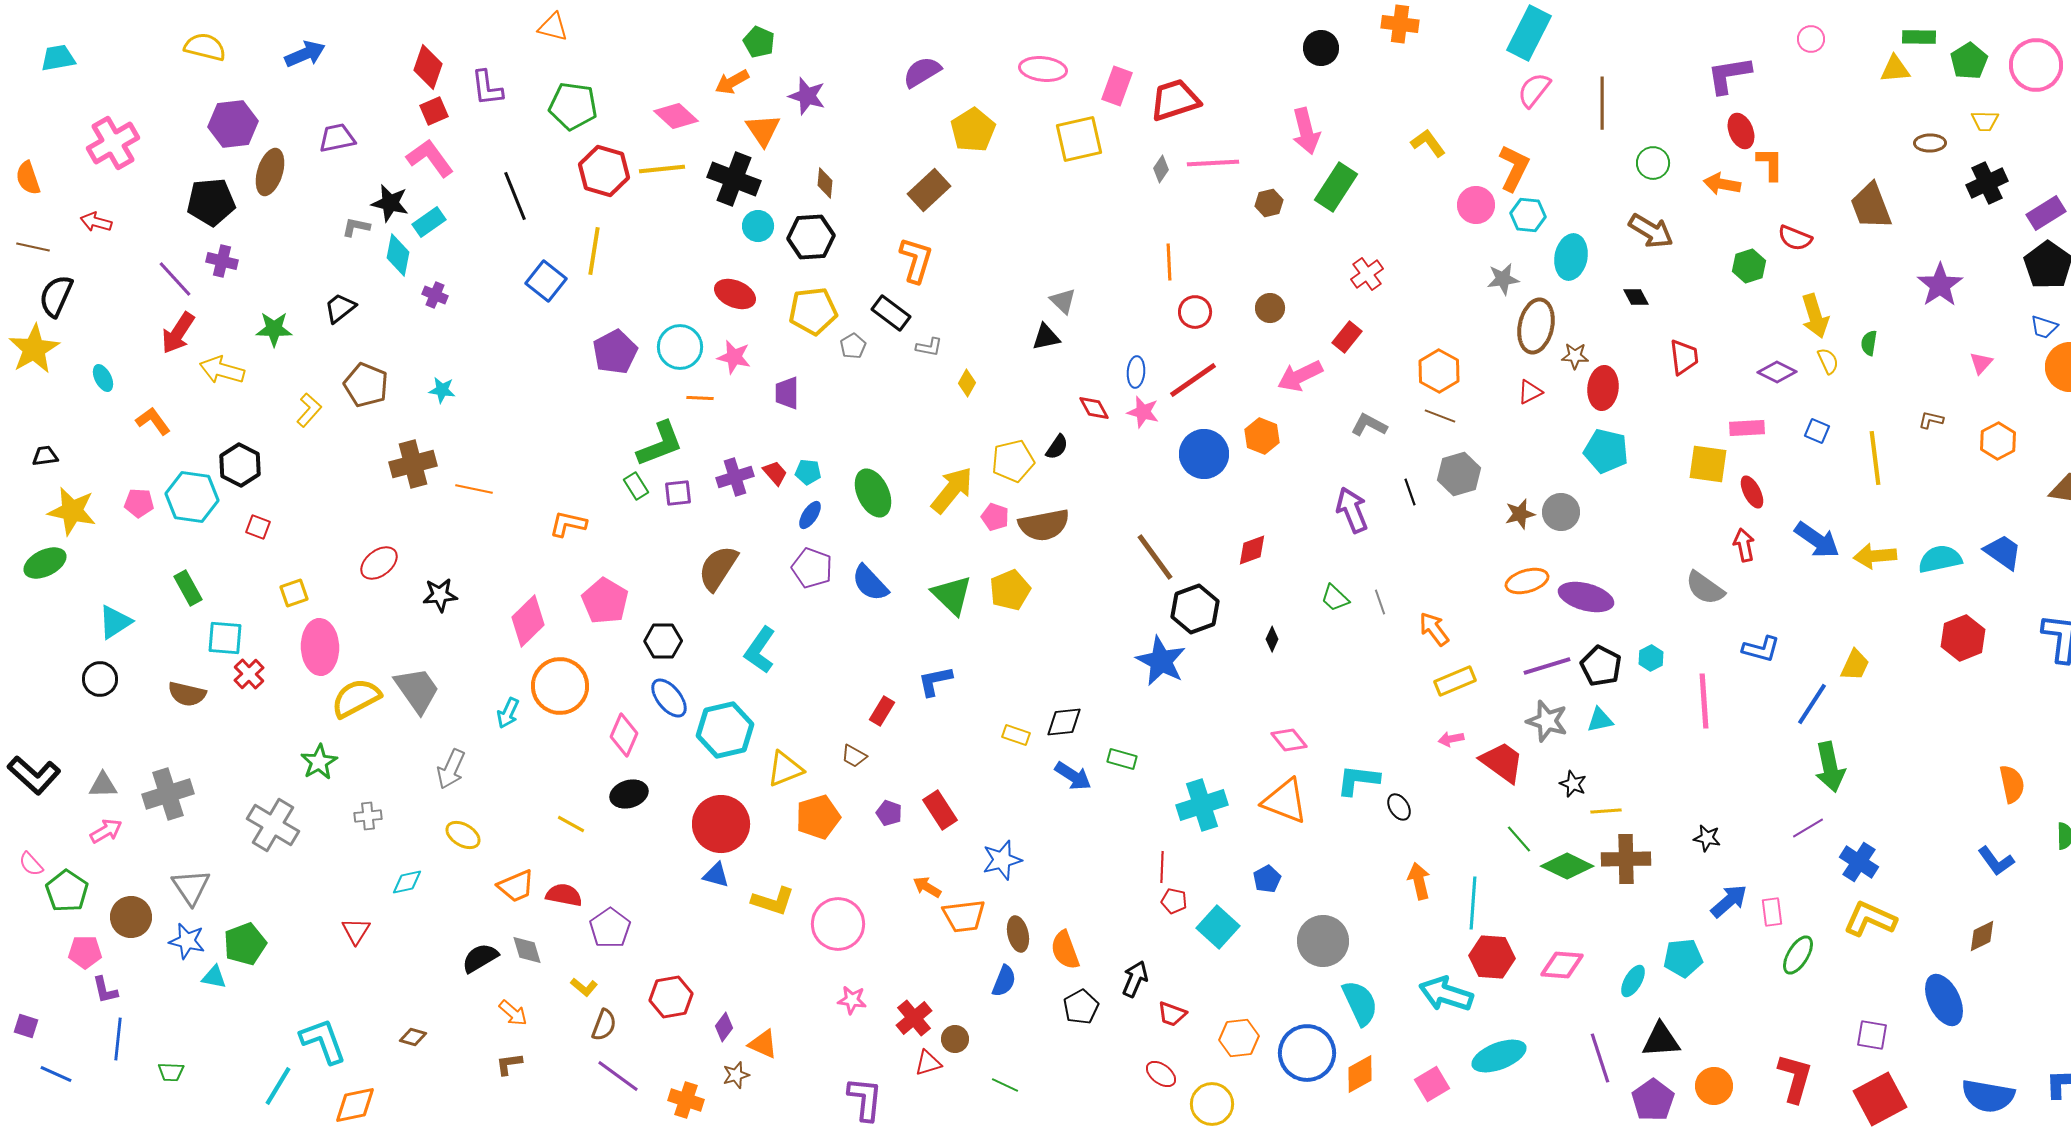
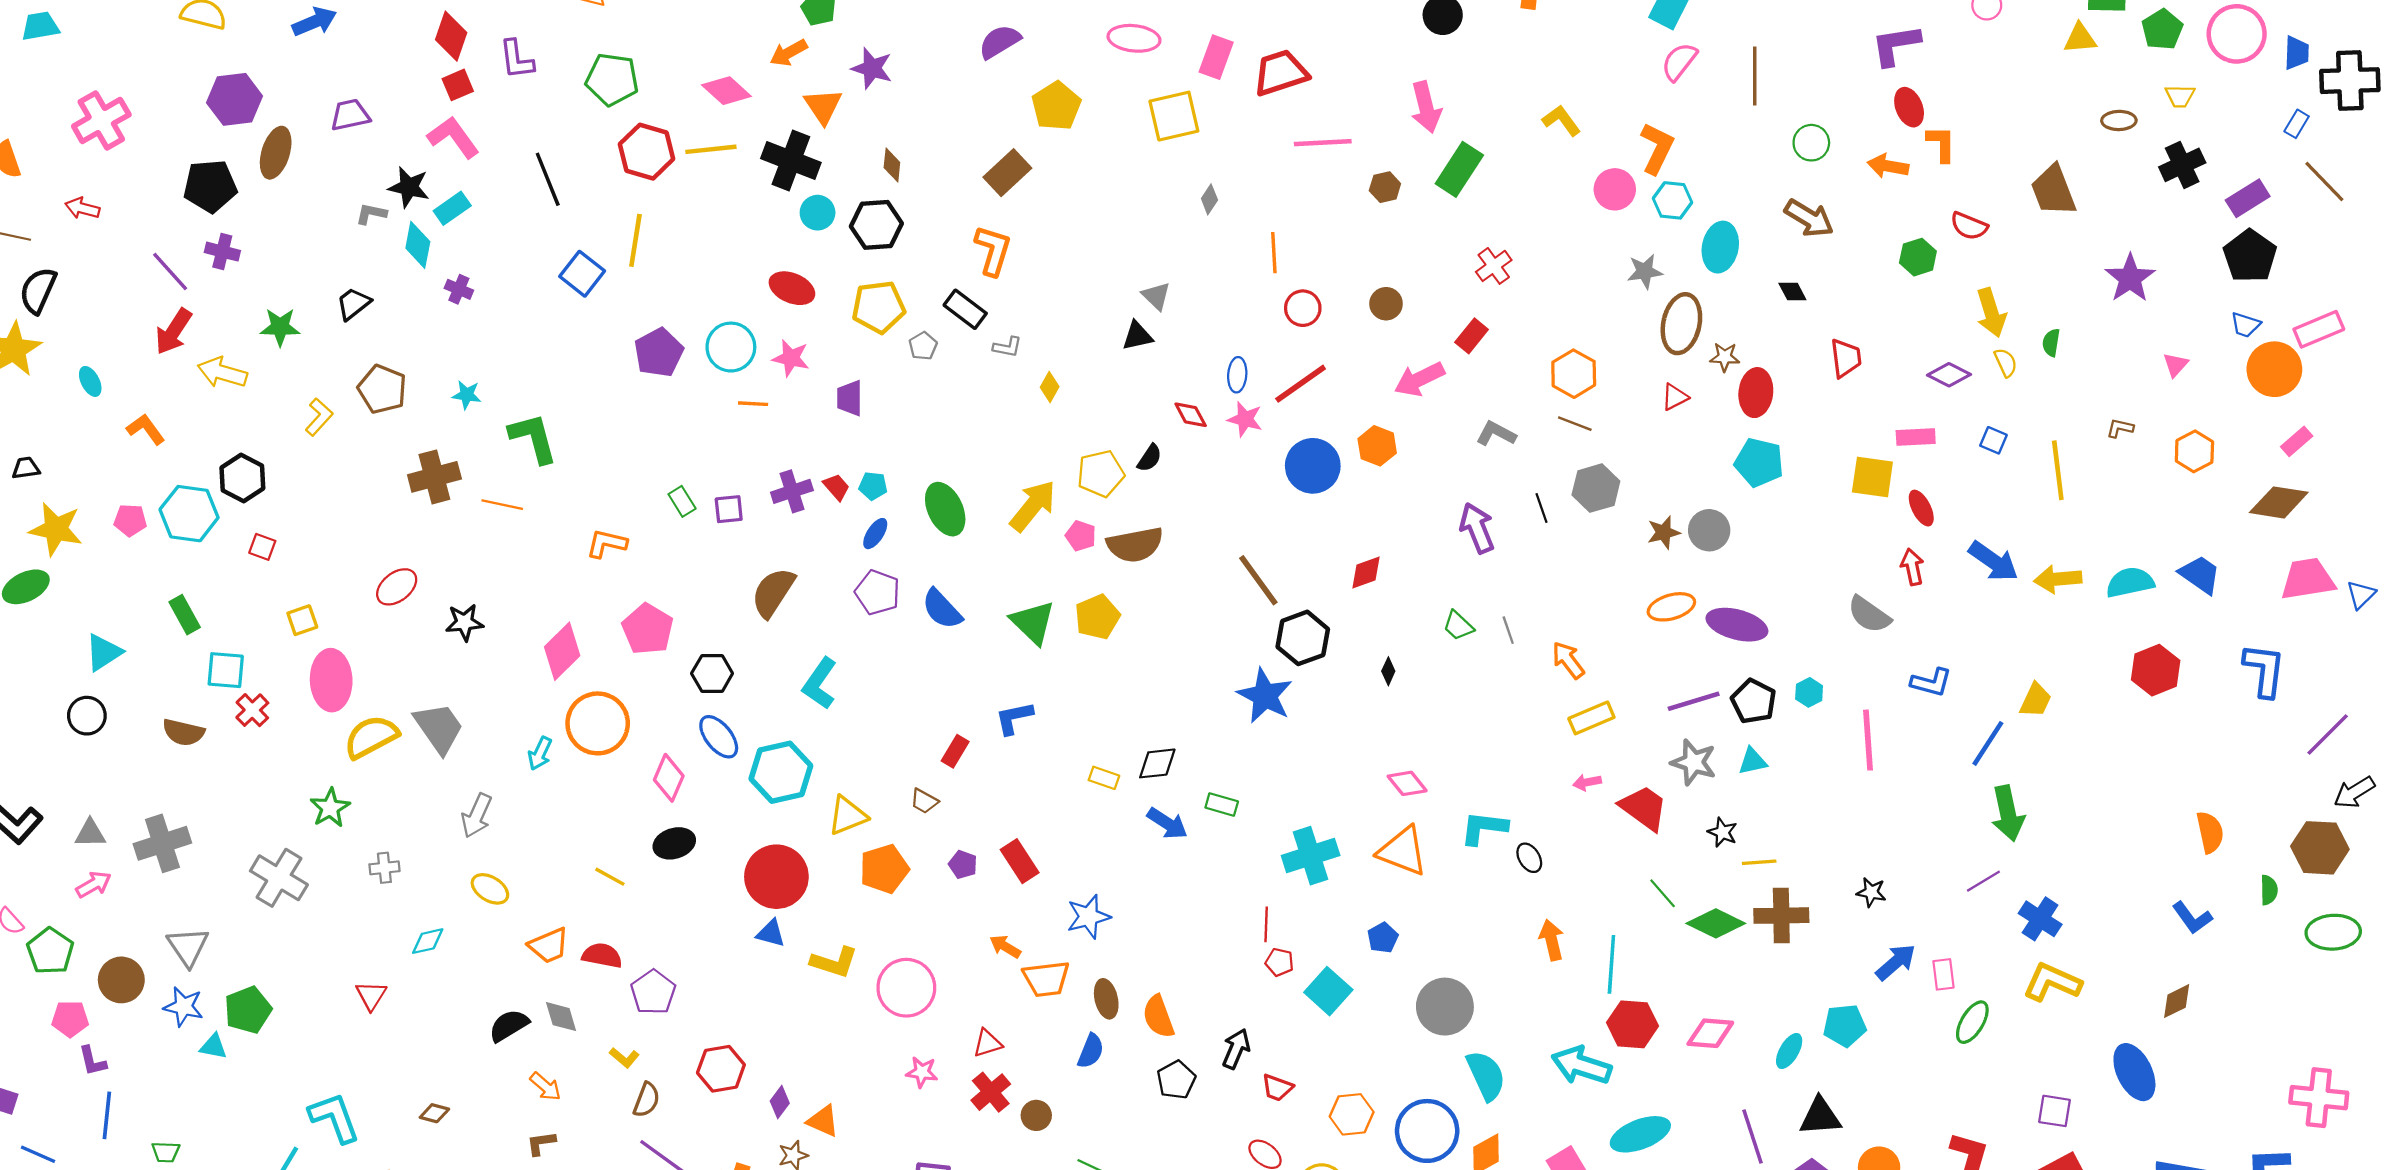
gray diamond: (1161, 169) -> (1209, 199), moved
green L-shape: (660, 444) -> (533, 438), moved, turned -84
red triangle: (928, 1063) -> (987, 1043), moved

